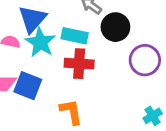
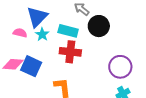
cyan star: (40, 42) -> (42, 34), size x0.6
purple circle: (145, 60) -> (120, 67), moved

